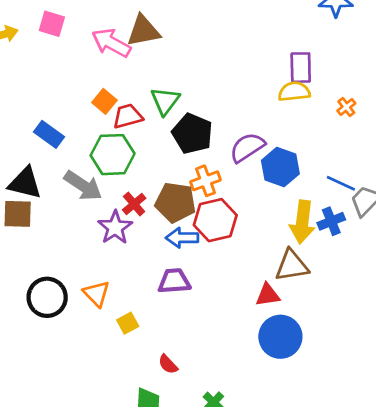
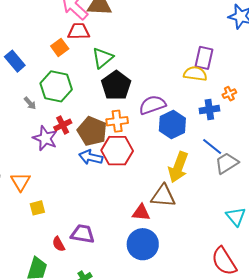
red trapezoid: (128, 116) -> (79, 31), moved
gray arrow: (83, 186) -> (30, 103), size x0.5
blue cross: (331, 221) -> (209, 110), moved
purple star: (115, 227) -> (45, 138), turned -30
purple trapezoid: (174, 281) -> (83, 234), moved

